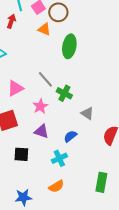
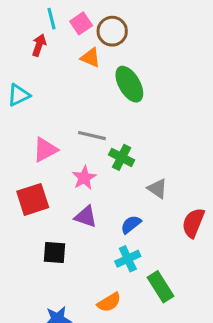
green ellipse: (69, 46) -> (129, 84), turned -40
gray line: (45, 79) -> (92, 136), turned -36
cyan cross: (59, 158) -> (128, 259), moved
green rectangle: (101, 182) -> (161, 287), moved, turned -42

